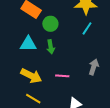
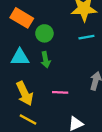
cyan line: (87, 28) -> (86, 37), turned 48
yellow arrow: (31, 76) -> (25, 94), turned 40

